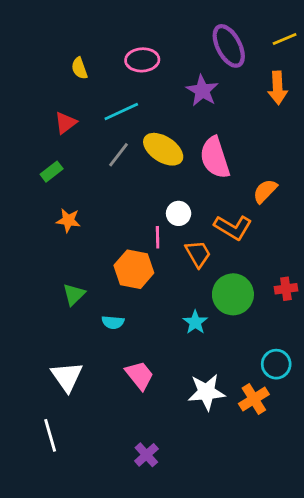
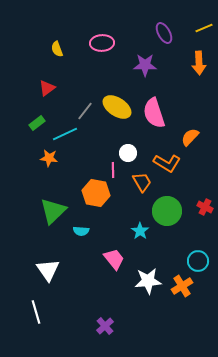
purple ellipse: (229, 46) -> (164, 33), size x0.7
purple star: (202, 91) -> (145, 65), turned -30
cyan line: (121, 112) -> (65, 134), moved
red cross: (286, 289) -> (205, 207), turned 35
green triangle: (74, 294) -> (53, 211), size x1.6
pink trapezoid: (139, 375) -> (114, 259), moved

